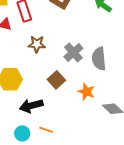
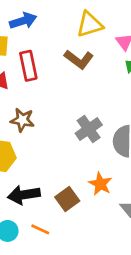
brown star: (37, 44) -> (22, 120), moved
brown square: (56, 80) -> (67, 199), moved

